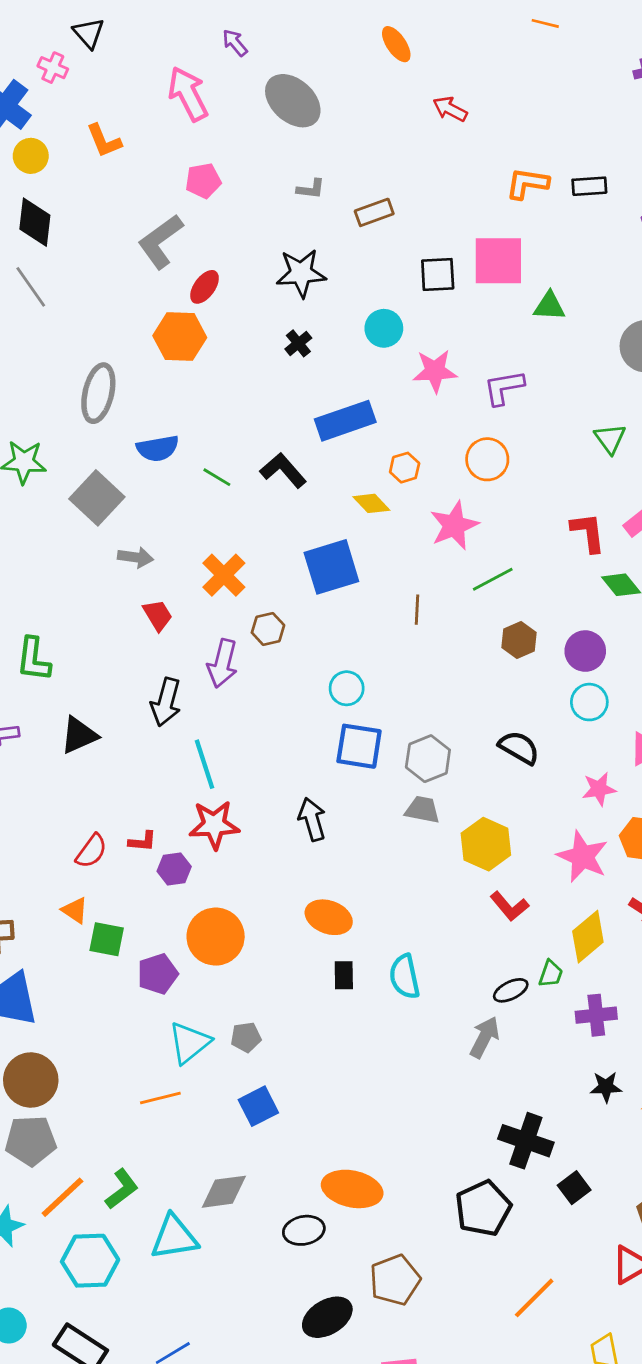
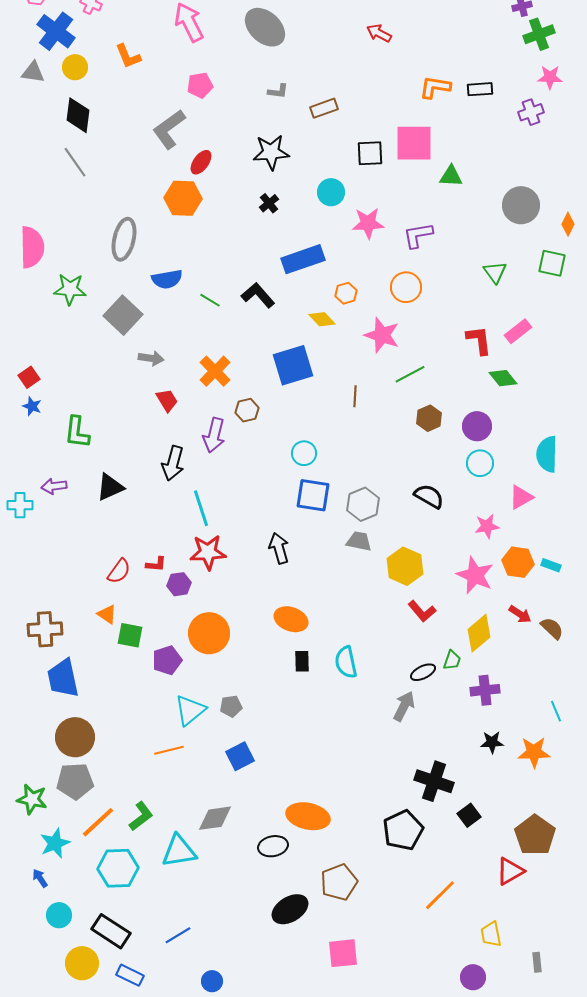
pink star: (454, 526) -> (382, 335), turned -30

